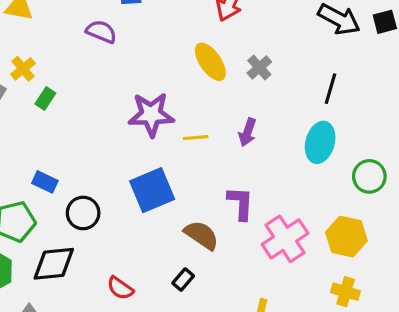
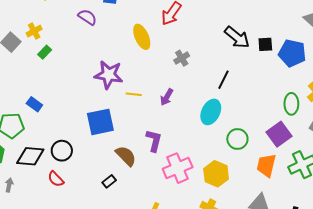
yellow ellipse: (210, 62) -> (142, 37), moved
black circle: (83, 213) -> (62, 151), moved
red semicircle: (120, 288) -> (56, 179), moved

